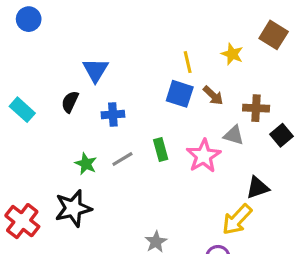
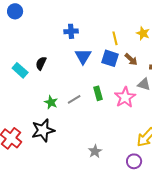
blue triangle: (95, 70) -> (83, 56), moved
cyan rectangle: (22, 110) -> (20, 70), moved
blue cross: (113, 115) -> (71, 31), moved

